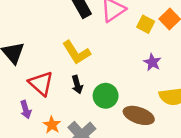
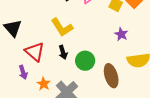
brown ellipse: (139, 115) -> (111, 76), turned 55

